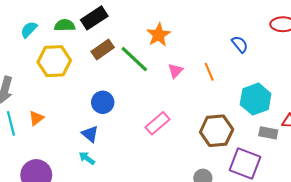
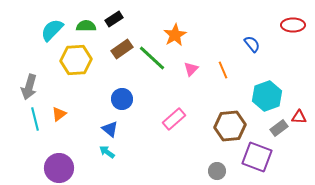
black rectangle: (94, 18) -> (114, 19), size x0.7
cyan semicircle: (29, 30) -> (52, 30), size x1.4
gray rectangle: (268, 133) -> (279, 128), turned -48

